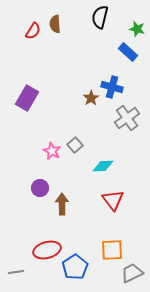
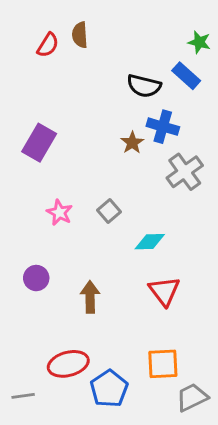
black semicircle: (100, 17) -> (144, 86), moved, turned -90
pink star: (52, 151) -> (60, 212), moved
purple circle: (40, 188) -> (36, 278), moved

